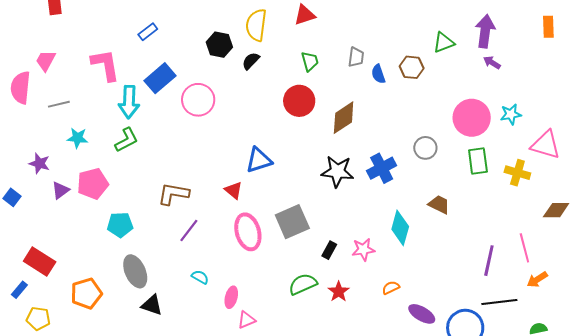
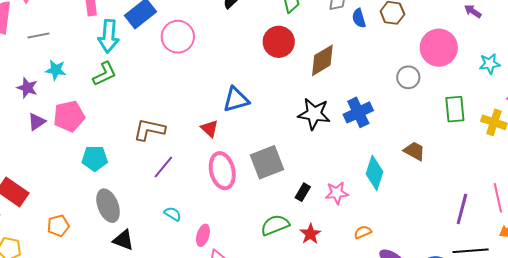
pink circle: (472, 118) -> (439, 48), moved
gray circle: (425, 148) -> (408, 77), moved
purple star: (39, 163) -> (27, 88), moved
orange pentagon: (86, 293) -> (58, 226), size x0.7

